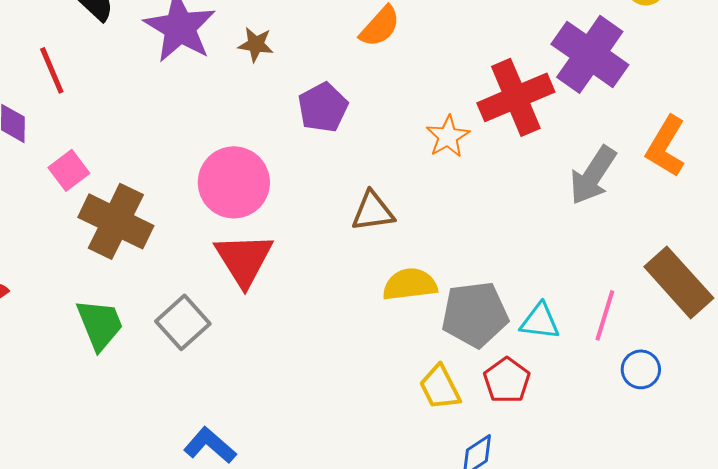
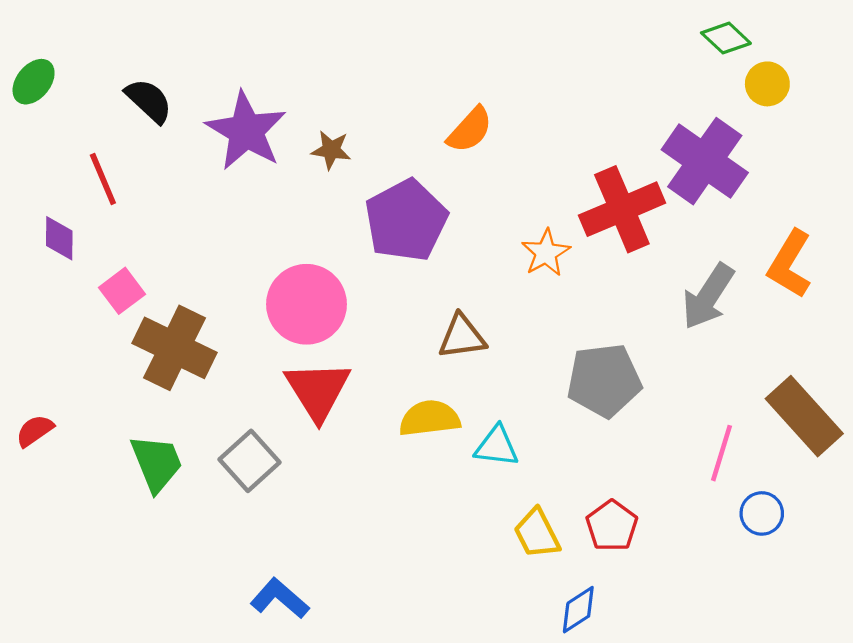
purple pentagon: (323, 107) -> (406, 220), size x1.5
yellow semicircle: (410, 284) -> (430, 418), moved
gray pentagon: (475, 314) -> (604, 380), moved
cyan triangle: (540, 321) -> (497, 446), moved

